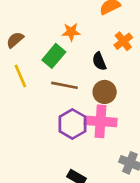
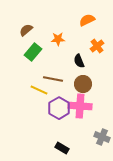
brown semicircle: (15, 40) -> (26, 30), moved
green rectangle: (54, 56) -> (33, 52), moved
yellow line: (20, 76) -> (39, 90), moved, turned -42

